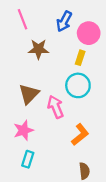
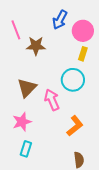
pink line: (22, 19) -> (16, 30), moved
yellow rectangle: (80, 58) -> (83, 54), moved

